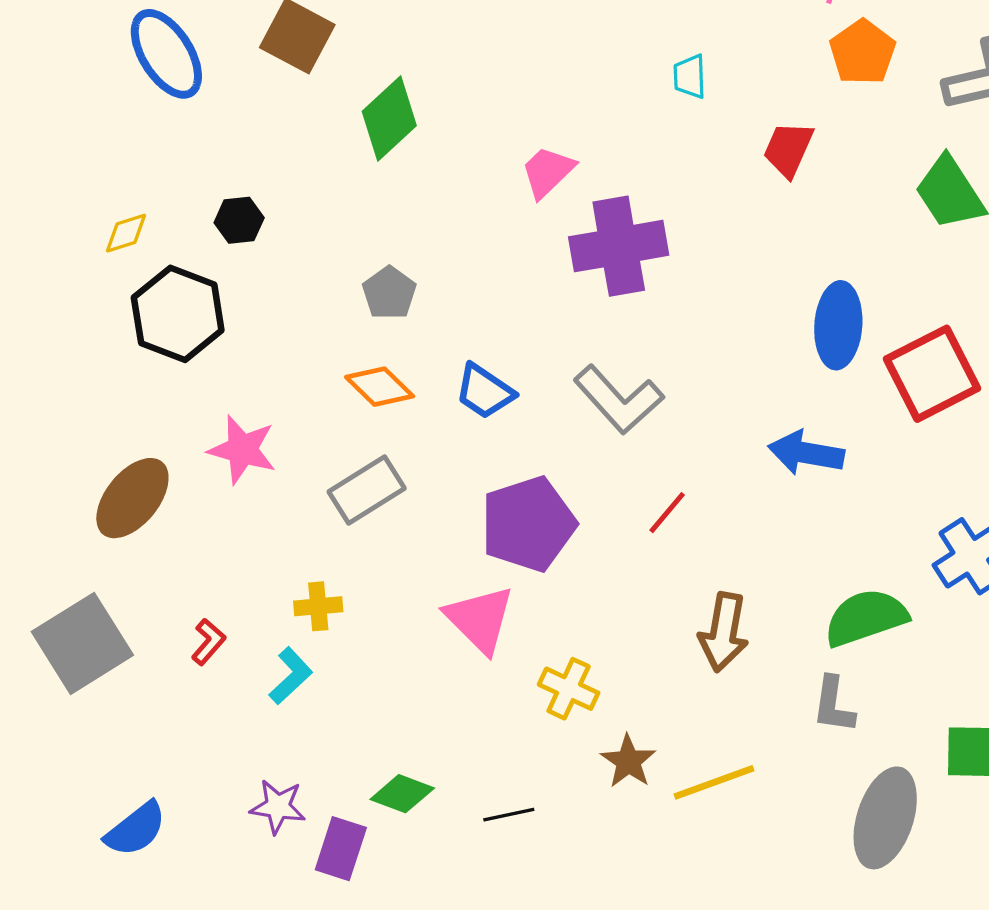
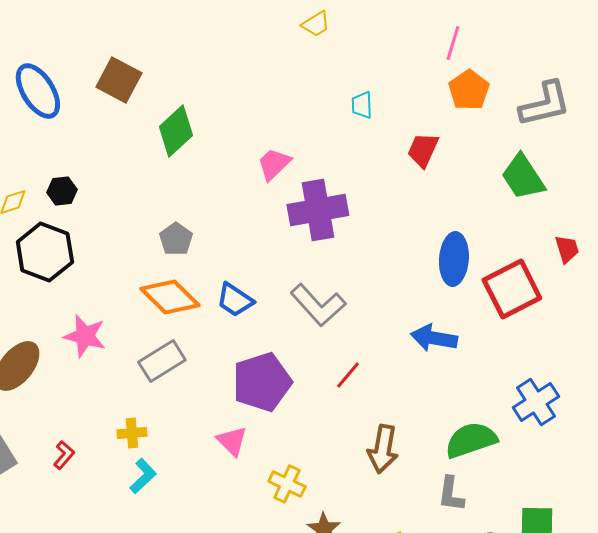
black hexagon: (239, 220) -> (62, 191), moved
orange diamond: (380, 387) -> (170, 297), size x1.4
pink triangle: (480, 619) -> (232, 441), size x0.7
cyan L-shape: (291, 676) -> (143, 476), moved

